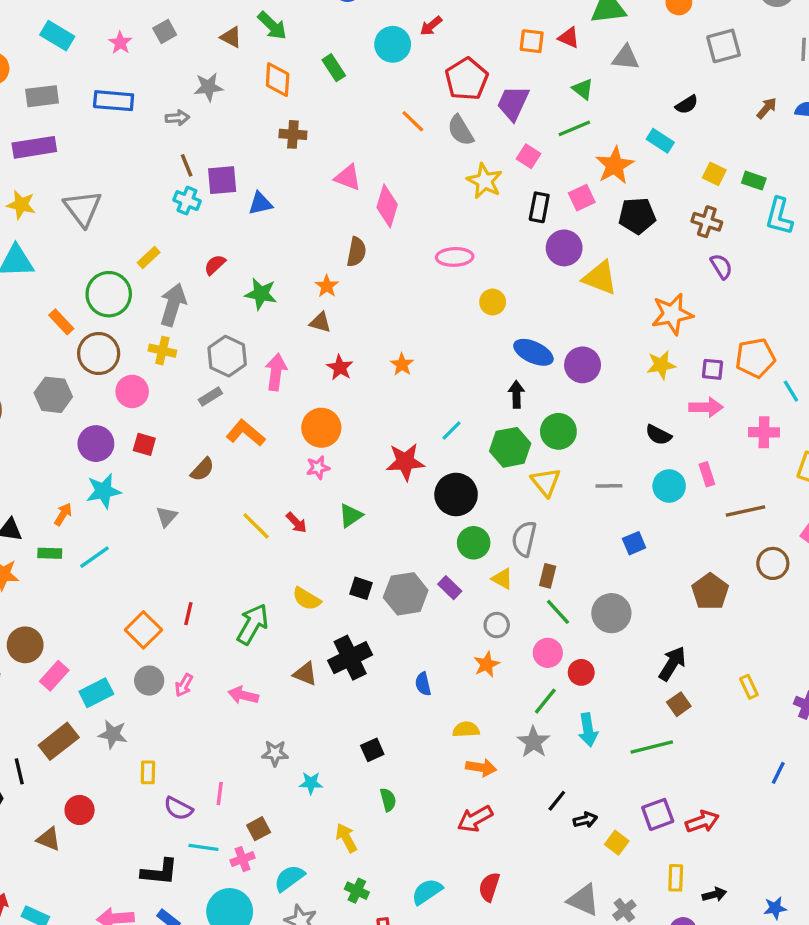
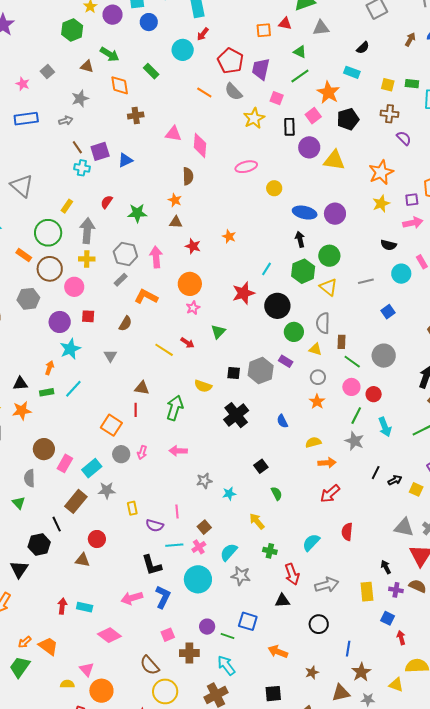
yellow star: (485, 181) -> (254, 118), turned 30
brown triangle: (305, 674) -> (142, 388), moved
black L-shape: (159, 872) -> (152, 565), turned 80

